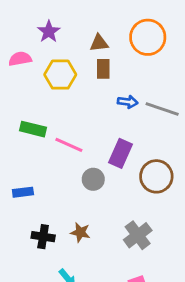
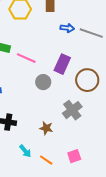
brown star: (80, 232) -> (46, 128), moved
gray cross: (138, 235) -> (72, 110), moved

